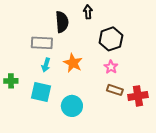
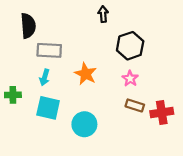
black semicircle: (62, 22) -> (28, 26), moved
cyan arrow: (46, 65) -> (45, 77), moved

